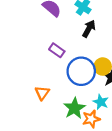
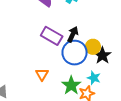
black arrow: (89, 29) -> (73, 34), moved
purple rectangle: (57, 50) -> (52, 36), size x1.5

